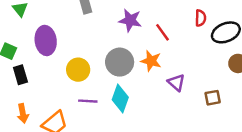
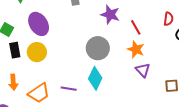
purple ellipse: (46, 41) -> (39, 24), turned -30
orange star: (151, 61) -> (136, 49), moved
yellow circle: (78, 70) -> (37, 52), moved
purple line: (88, 101) -> (69, 89), moved

